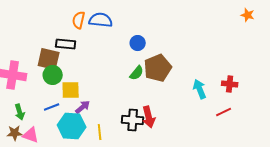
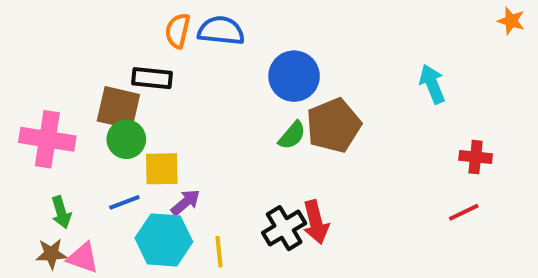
blue circle: (138, 43) -> (294, 76), size x1.6
cyan arrow: (200, 89) -> (432, 84), moved
black cross: (133, 120) -> (284, 228), turned -35

